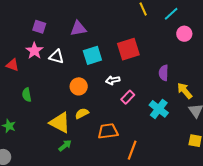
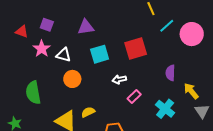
cyan line: (171, 14) -> (167, 26), moved
pink circle: (184, 34) -> (192, 34), size x1.5
red triangle: (13, 65) -> (22, 32), moved
orange circle: (79, 86) -> (72, 79), moved
green semicircle: (27, 95) -> (33, 93), size x1.6

